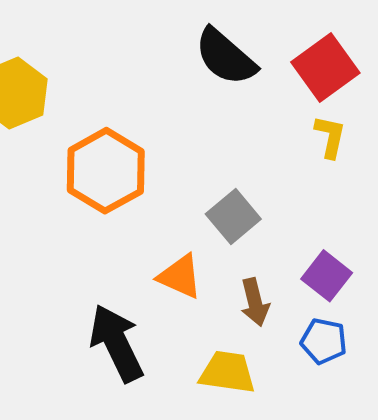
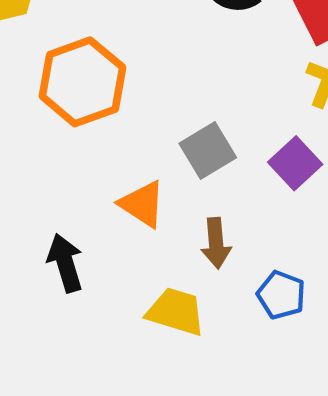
purple square: (327, 276) -> (295, 163), moved
black arrow: (117, 343) -> (65, 263), size x0.7

